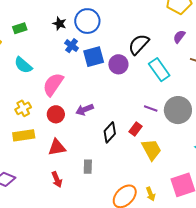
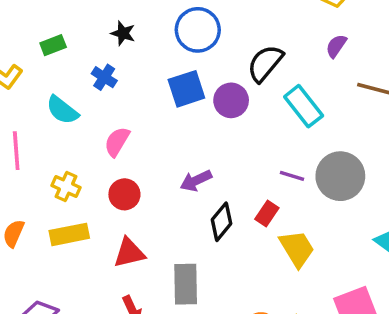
blue circle: (87, 21) -> (198, 30), moved
blue cross: (72, 46) -> (104, 77), moved
pink semicircle: (53, 84) -> (117, 142), size x0.7
yellow cross: (23, 108) -> (66, 187), turned -35
purple arrow: (85, 110) -> (196, 181), moved
gray rectangle: (88, 167) -> (186, 284), size x1.6

